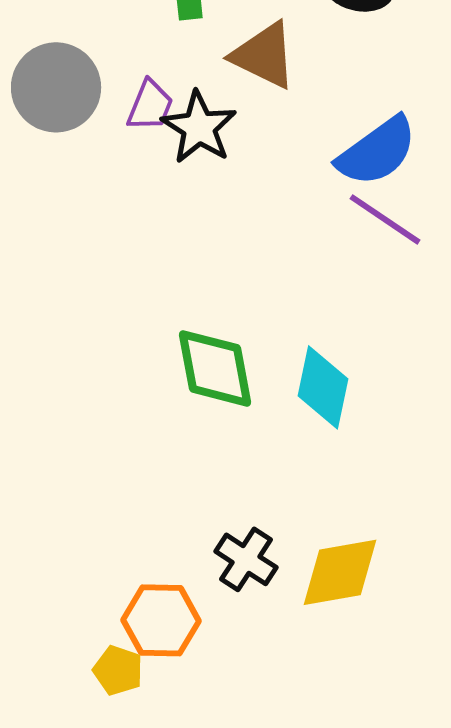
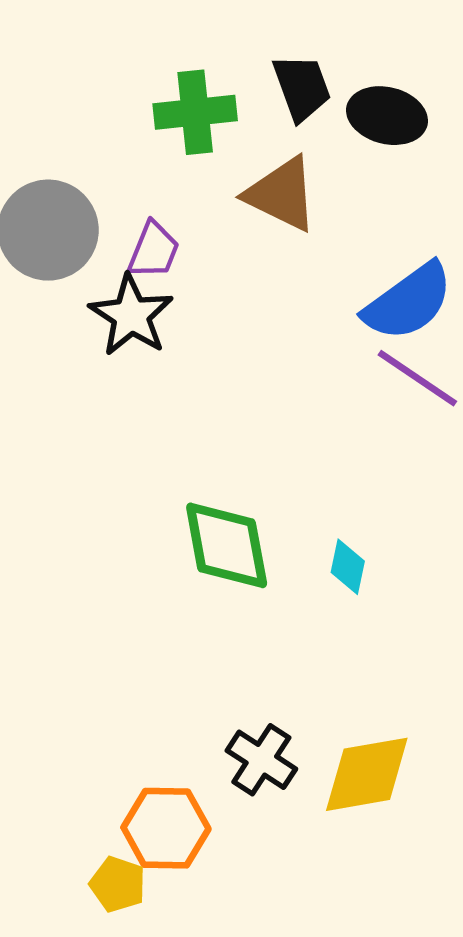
black star: (199, 127) -> (131, 315), moved
cyan diamond: (323, 387) -> (348, 567), size x0.6

